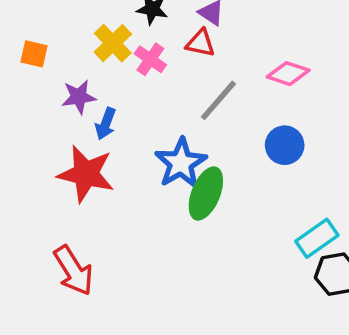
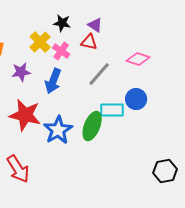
blue arrow: (106, 124) -> (53, 81), moved, size x1.4
blue star: (181, 163) -> (58, 130), moved
cyan rectangle: (317, 238) -> (112, 110), moved, turned 35

